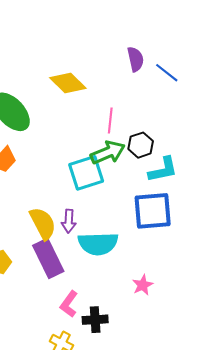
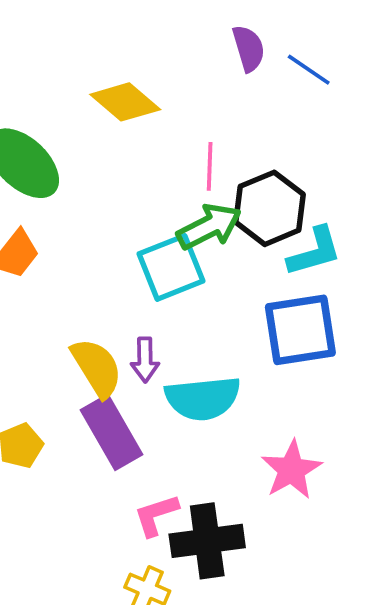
black hexagon: (141, 145) -> (270, 208), size x1.5
pink star: (143, 285) -> (291, 470), size x1.5
pink L-shape: (69, 304) -> (156, 515), turned 40
black cross: (95, 320) -> (207, 541), size x1.5

